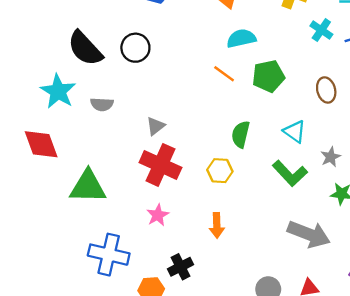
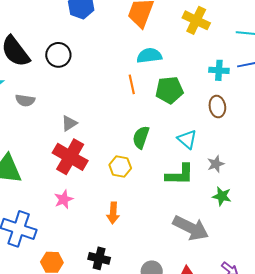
cyan cross: (321, 30) -> (219, 70), moved, turned -36
orange line: (224, 74) -> (132, 84), turned 36
green L-shape: (290, 173) -> (180, 175), turned -52
black cross: (181, 267) -> (99, 258), moved, turned 35

